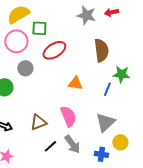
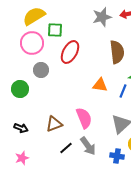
gray star: (86, 15) -> (102, 17), turned -30
red ellipse: (54, 50) -> (70, 52), turned -30
orange triangle: (75, 83) -> (100, 85), moved

